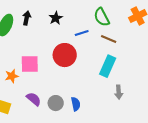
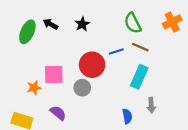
black arrow: (27, 18) -> (50, 24), turned -72
blue line: (82, 33) -> (116, 52), moved
gray circle: (56, 103) -> (82, 88), moved
blue semicircle: (76, 104) -> (127, 116), moved

